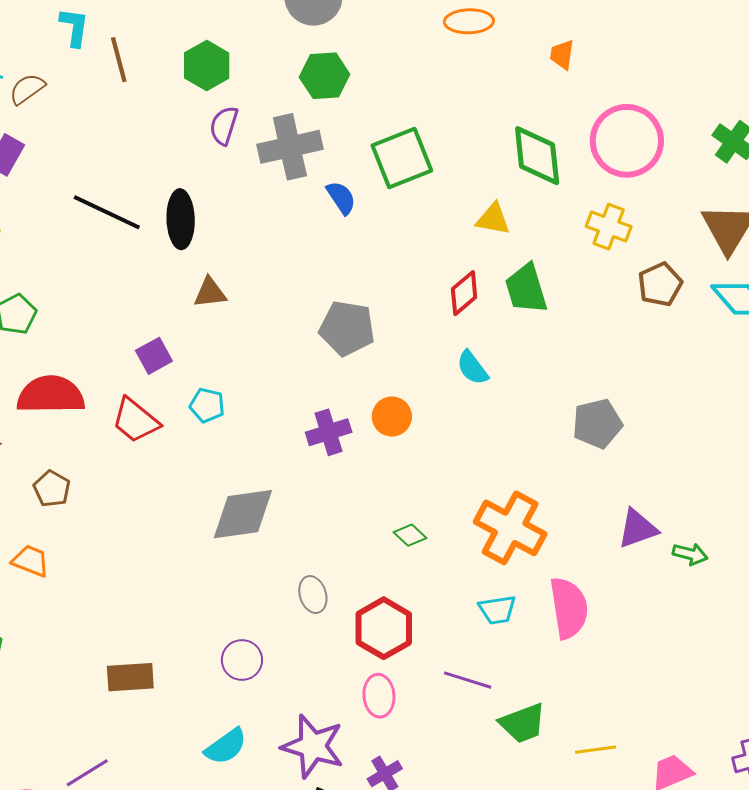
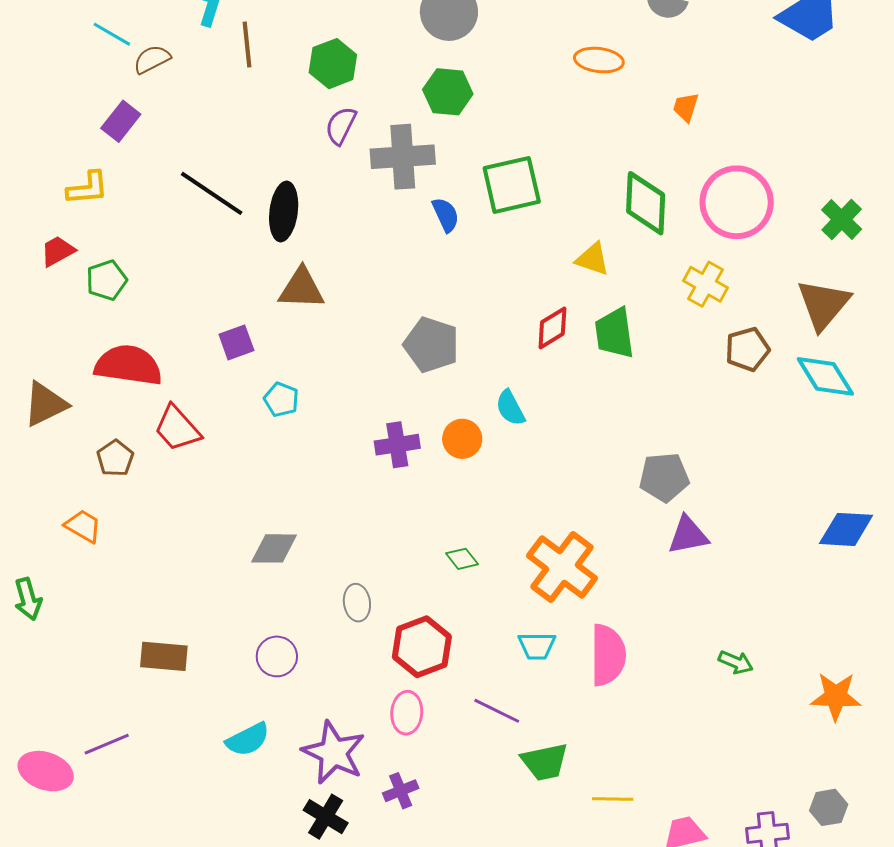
brown triangle: (210, 293) -> (301, 289), size x1.4
cyan semicircle: (472, 368) -> (510, 408), moved
red trapezoid: (135, 420) -> (177, 428), moved
gray diamond: (243, 514) -> (274, 548), moved, size x0.7
purple triangle: (638, 529) -> (688, 535), moved
green arrow: (690, 554) -> (736, 662), moved

